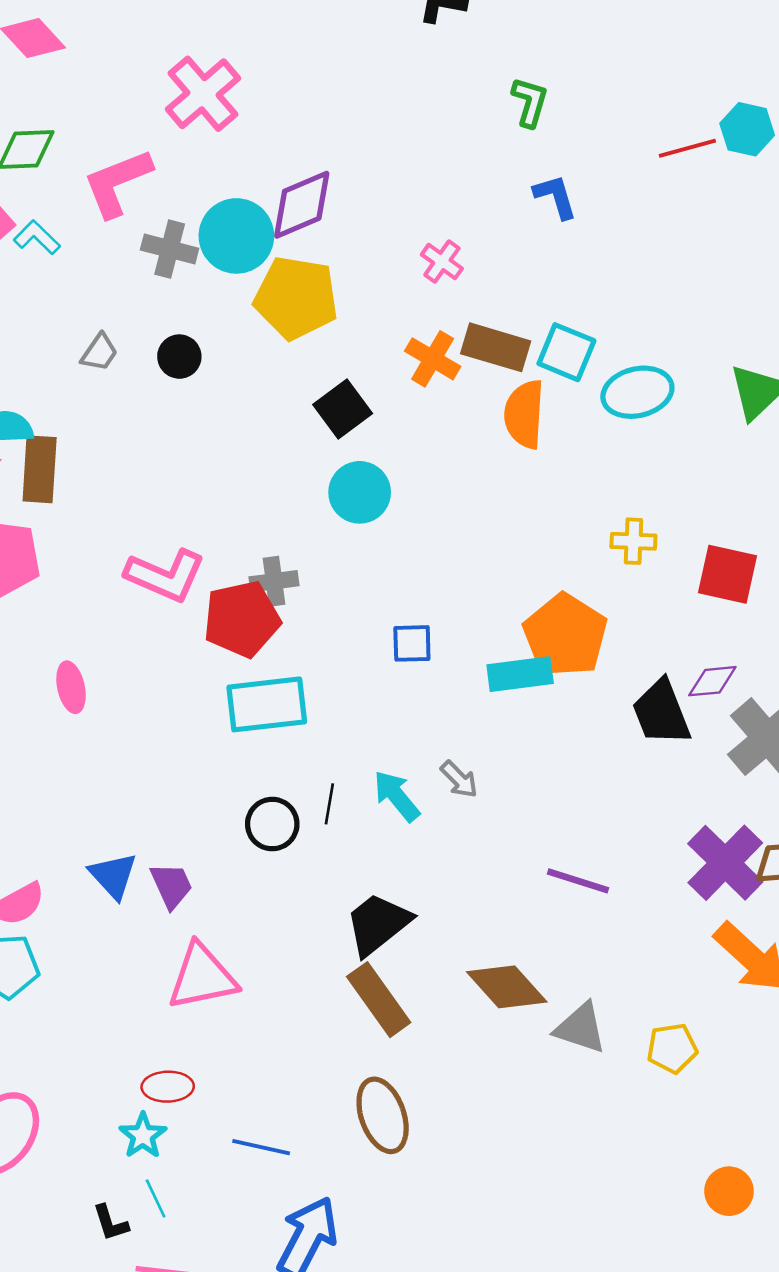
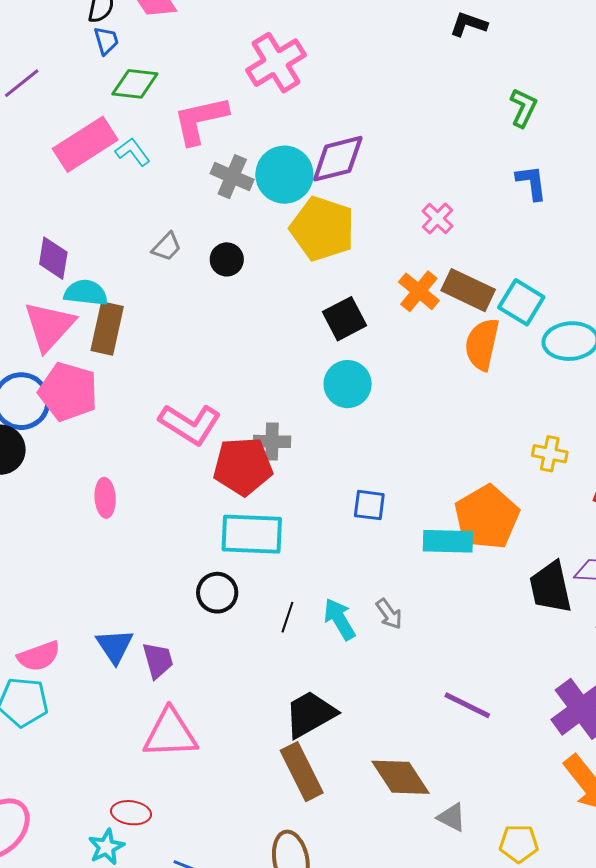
black circle: (272, 824) -> (217, 593), moved
gray triangle: (580, 1028) -> (452, 817), size x0.7

